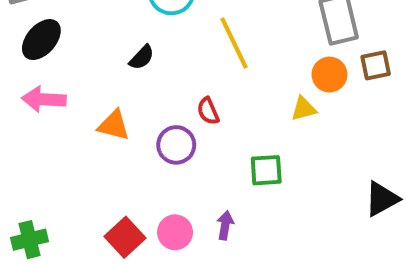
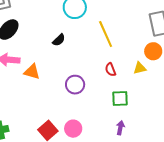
red semicircle: (208, 111) -> (110, 70), moved
orange triangle: (114, 125) -> (32, 72), moved
purple arrow: (225, 225) -> (120, 128), moved

